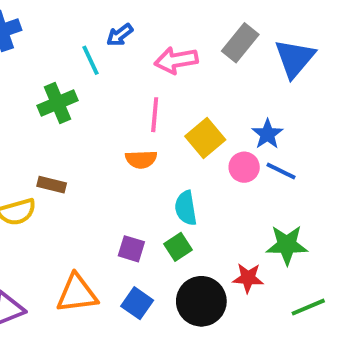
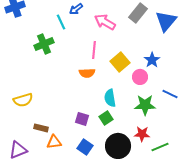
pink arrow: (176, 60) -> (105, 22), turned 40
blue line: (281, 171) -> (170, 94), moved
brown rectangle: (52, 185) -> (41, 128), moved
green star: (287, 245) -> (145, 105), moved
orange triangle: (77, 293) -> (54, 142), size x0.7
green line: (308, 307) -> (160, 147), moved

